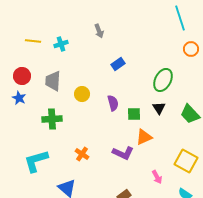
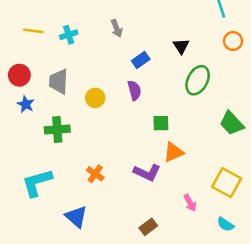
gray arrow: (99, 31) -> (117, 28), moved
blue star: (19, 98) -> (26, 104), moved
purple semicircle: (113, 103) -> (134, 90), moved
black triangle: (159, 108) -> (181, 46), moved

